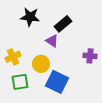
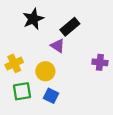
black star: (30, 17) -> (33, 19), turned -30
blue square: (57, 82) -> (51, 96), moved, size x0.6

